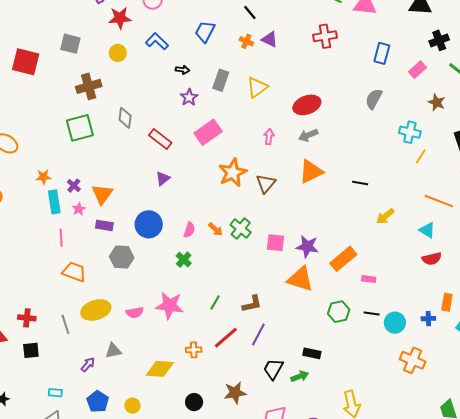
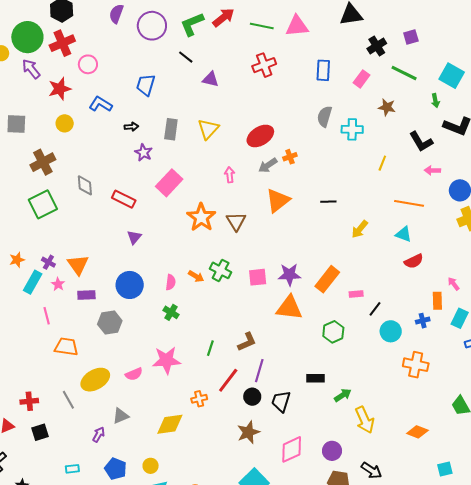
orange cross: (246, 41) -> (290, 157), moved, turned -32
cyan cross: (410, 132) -> (352, 129), moved
cyan rectangle: (54, 202) -> (33, 282), turned 50
black line: (372, 314) -> (375, 309), moved, turned -49
green arrow: (300, 376) -> (343, 395), moved
black circle: (194, 402) -> (252, 397), moved

